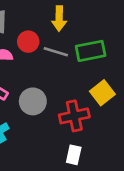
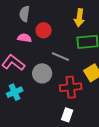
yellow arrow: (59, 18) -> (79, 18), moved
gray line: (56, 52) -> (60, 57), moved

